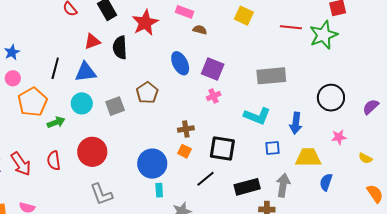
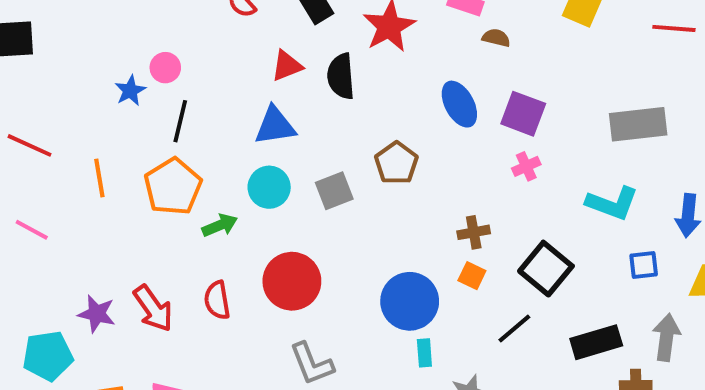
black line: (55, 68) -> (180, 121), moved
pink circle: (13, 78) -> (165, 68), moved
black square: (222, 148) -> (546, 269), turned 32

